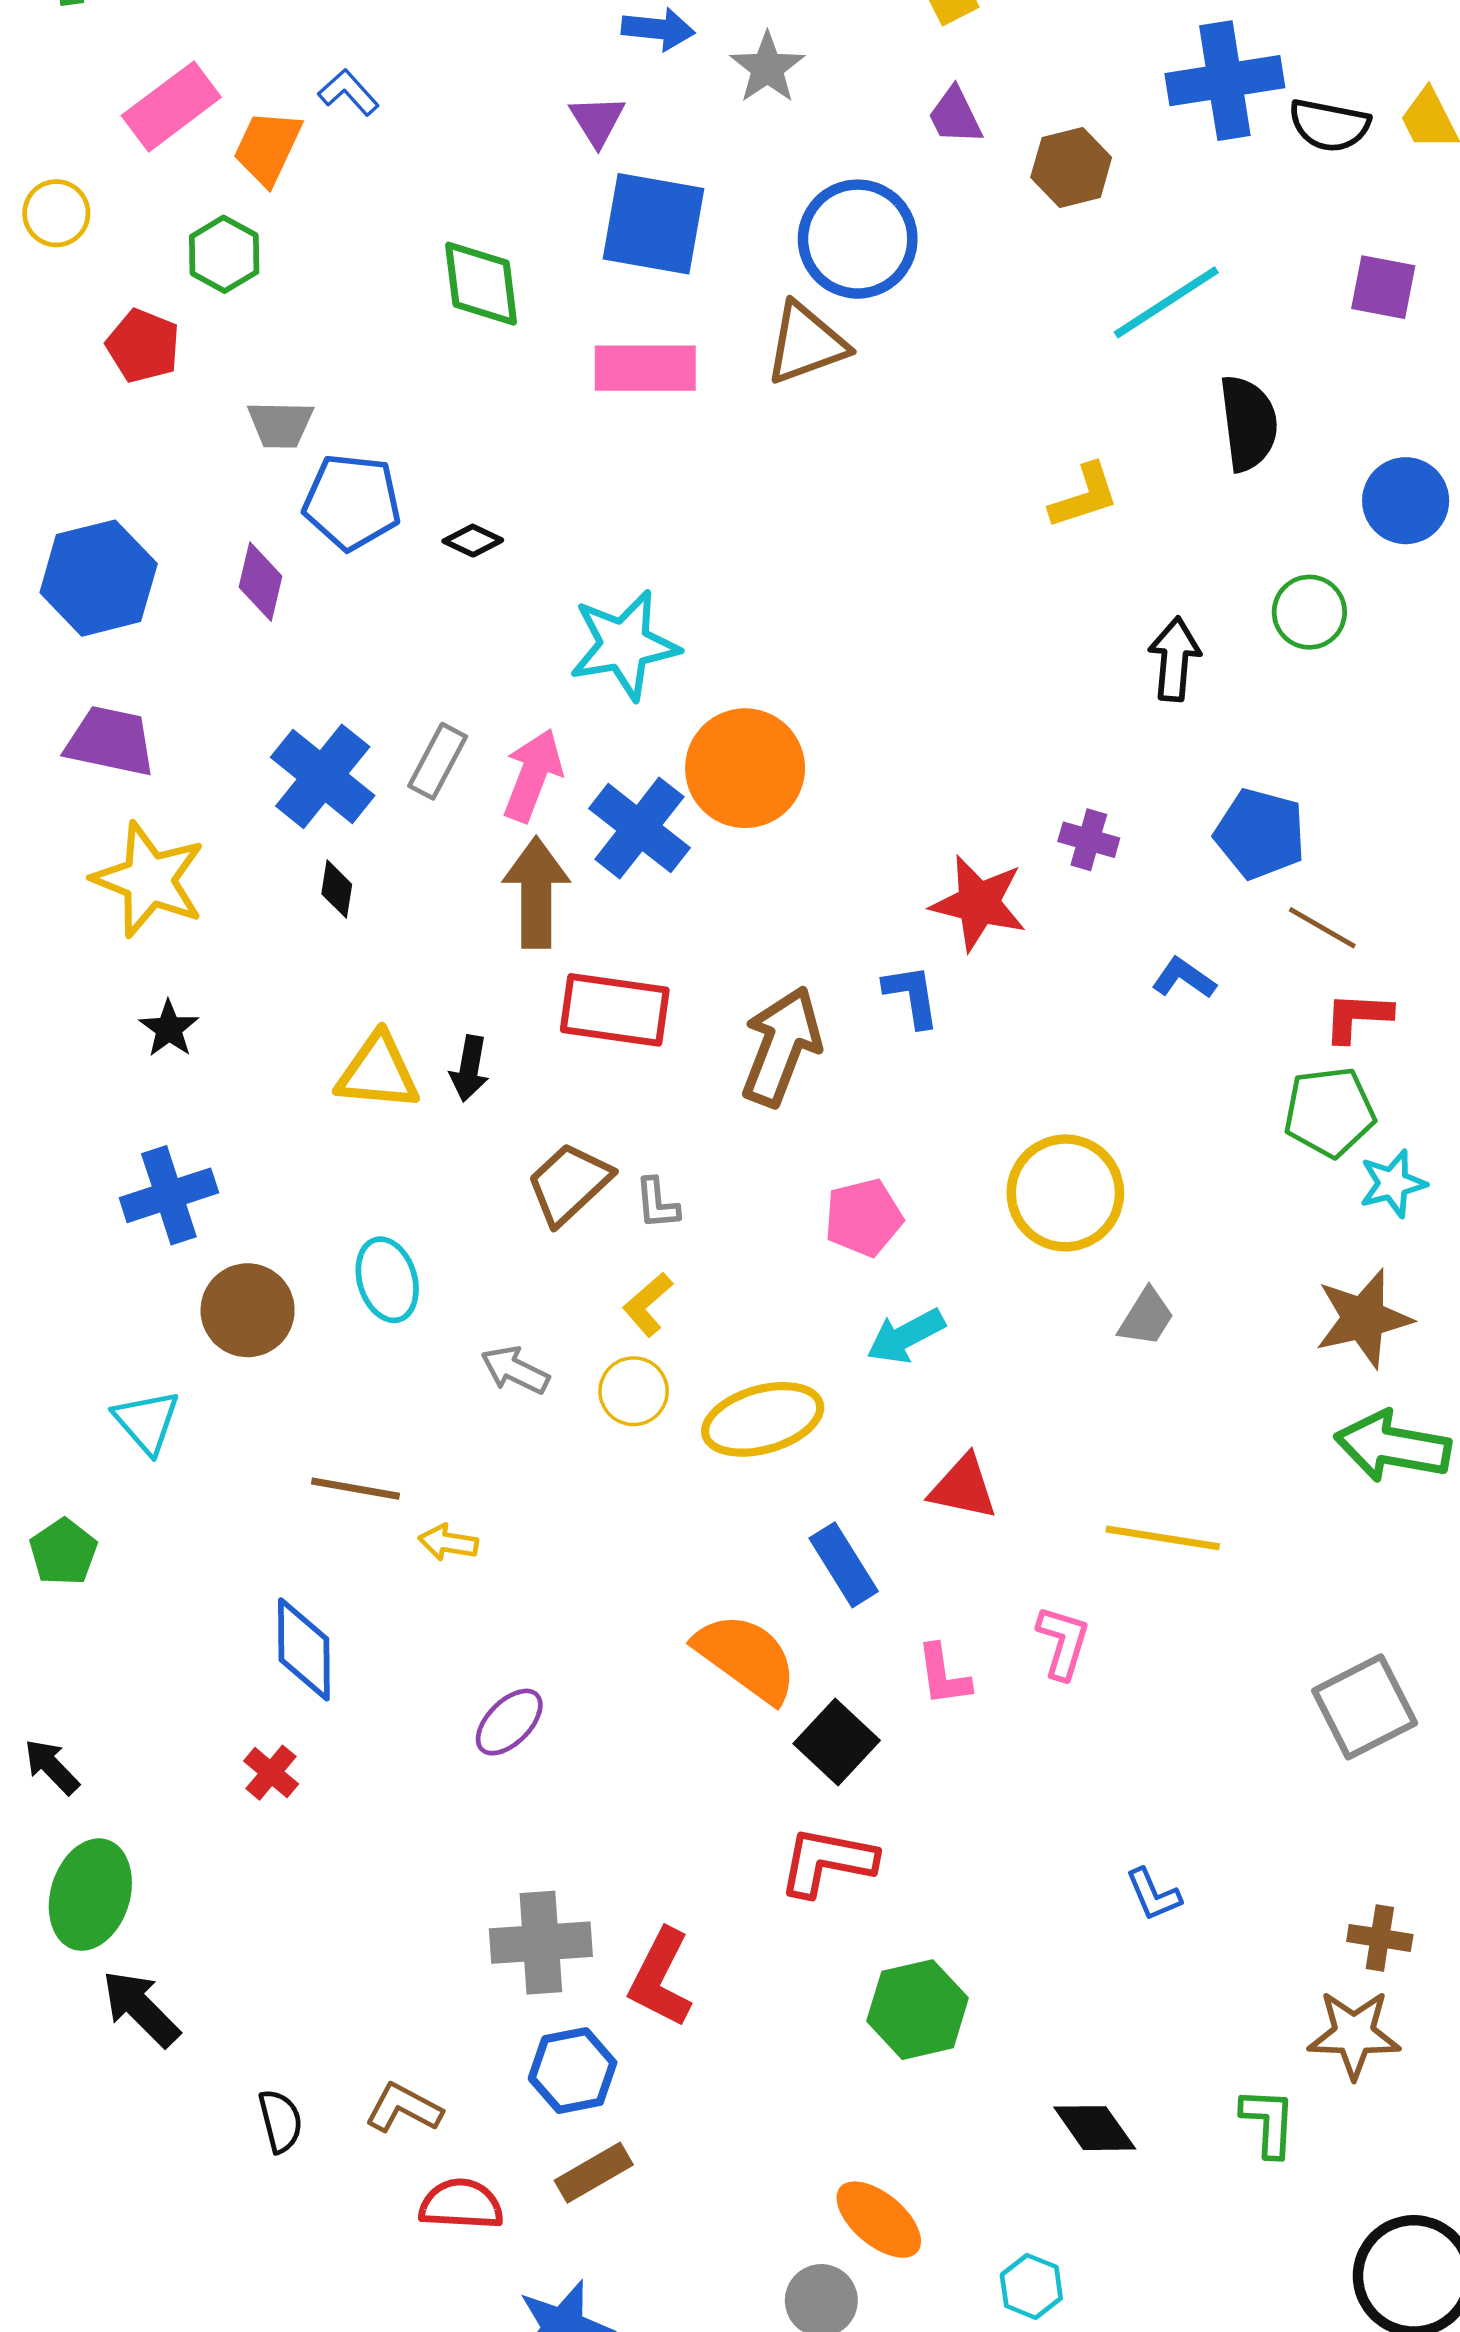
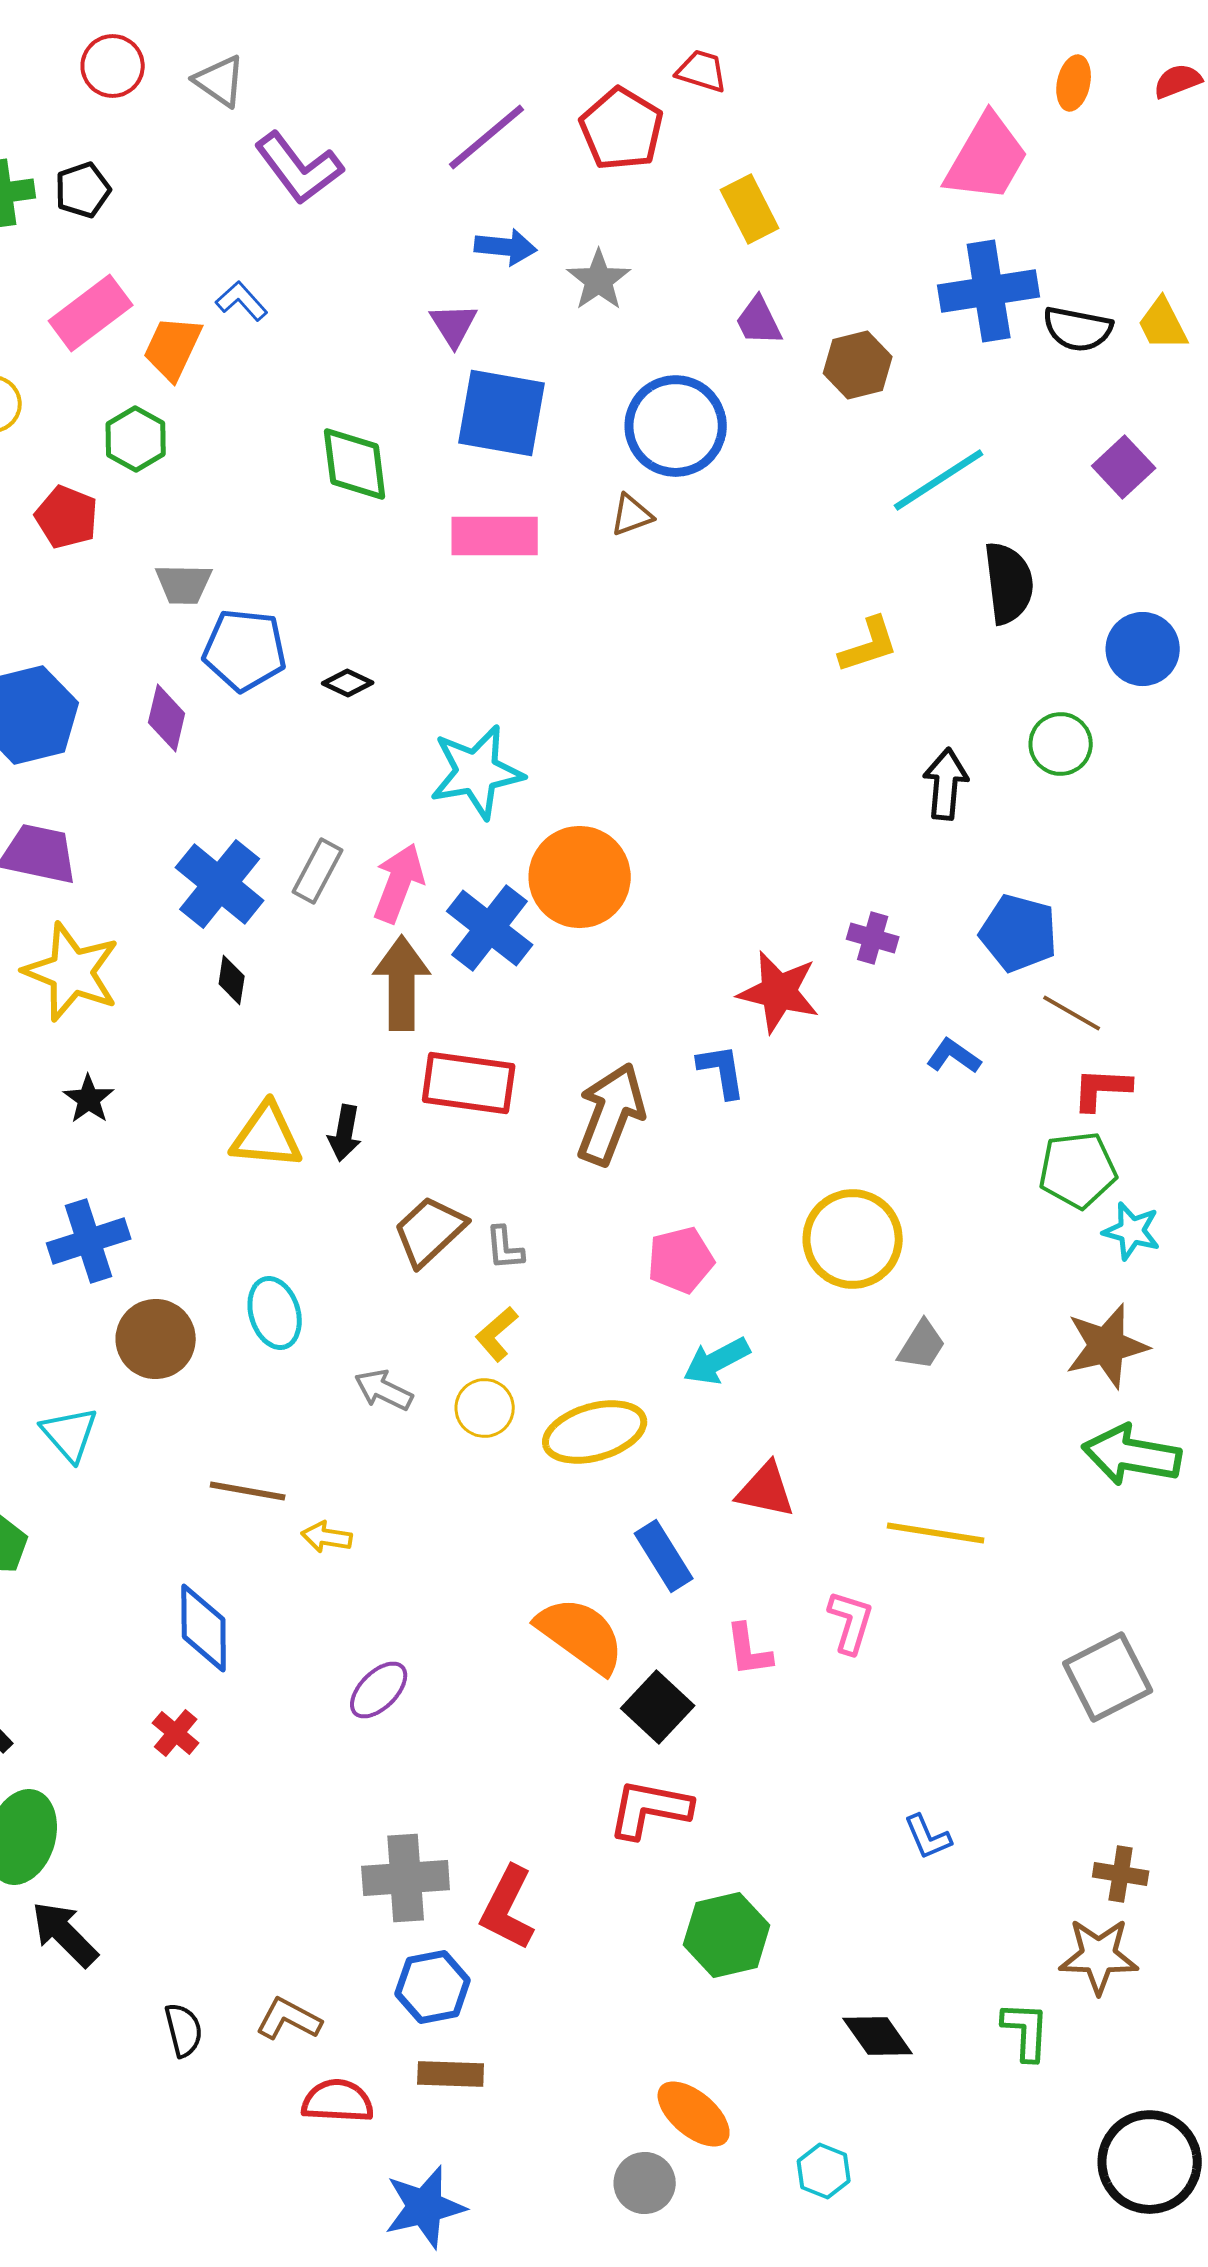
purple square: (1383, 287) -> (1124, 467), turned 36
brown triangle: (806, 343) -> (632, 515), size x0.6
cyan star: (1393, 1184) -> (1132, 1231), turned 30
brown rectangle: (594, 2173) -> (451, 2074), turned 32

